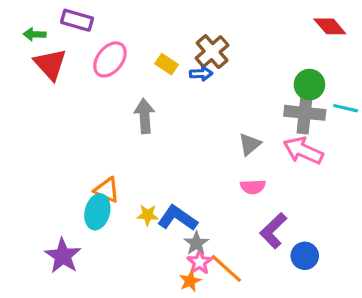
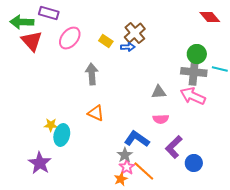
green arrow: (35, 34) -> (22, 22), size x1.6
gray triangle: (250, 144) -> (159, 92), turned 35
orange triangle: (107, 190) -> (96, 113), moved
yellow star: (148, 215) -> (51, 125), moved
blue L-shape: (178, 218) -> (137, 139), moved

